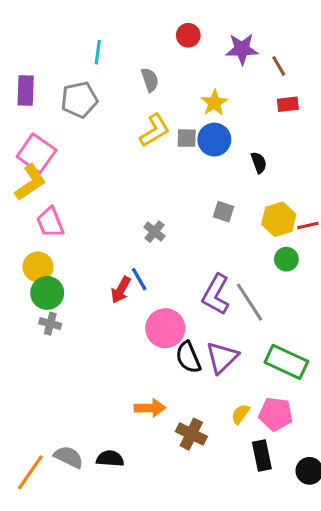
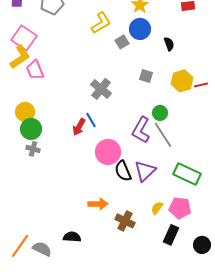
gray square: (187, 138) -> (122, 42), moved, turned -32
pink trapezoid: (50, 222) -> (35, 70), moved
gray cross: (155, 232) -> (101, 89), size x1.5
green circle: (286, 259) -> (160, 113), moved
black rectangle: (262, 455) -> (171, 235), turned 36
gray semicircle: (69, 457) -> (42, 249), moved

